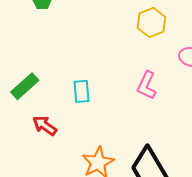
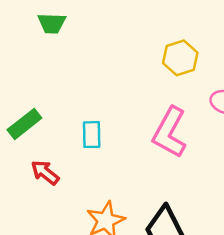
pink L-shape: (147, 85) -> (170, 132), size x1.5

